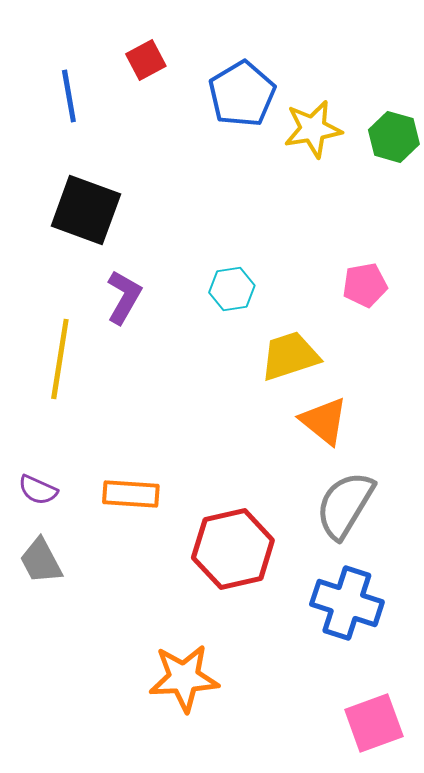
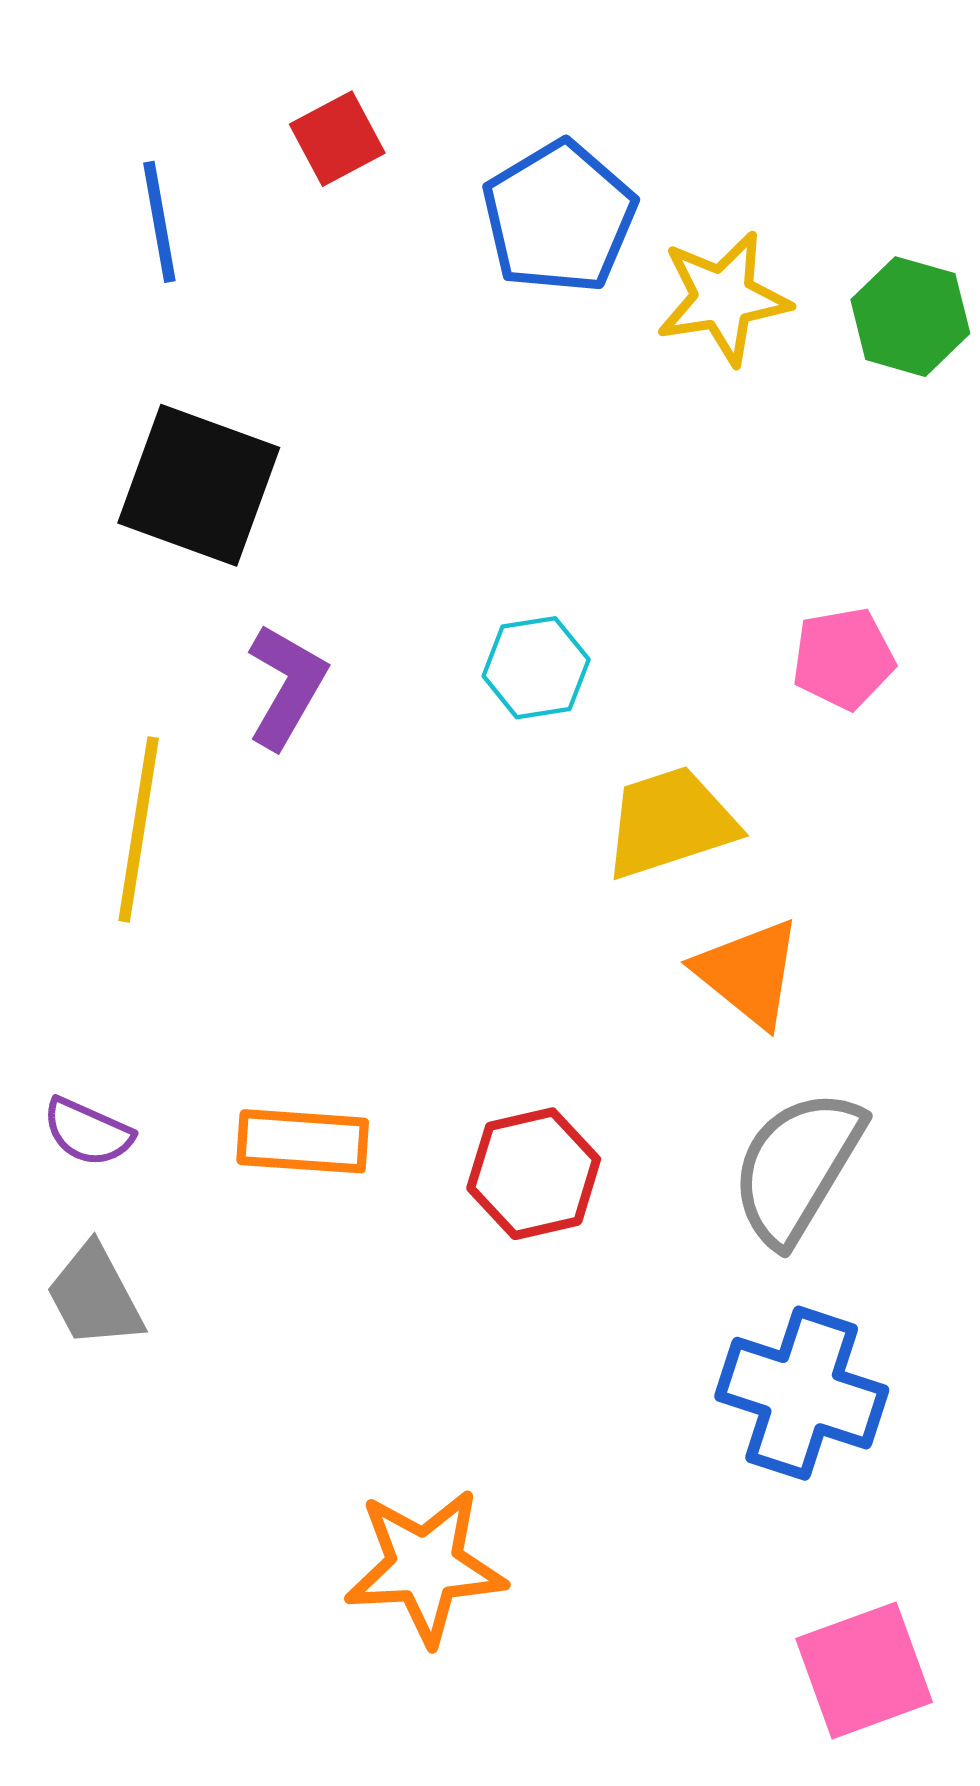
red hexagon: (233, 549) -> (534, 1174), moved, size x0.7

